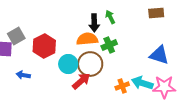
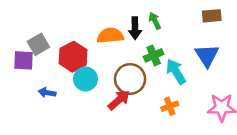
orange semicircle: (87, 39) -> (110, 36), moved
blue triangle: (159, 55) -> (207, 55), moved, turned 40
cyan circle: (68, 64) -> (85, 79), moved
cyan arrow: (142, 83) -> (176, 72), moved, turned 40

